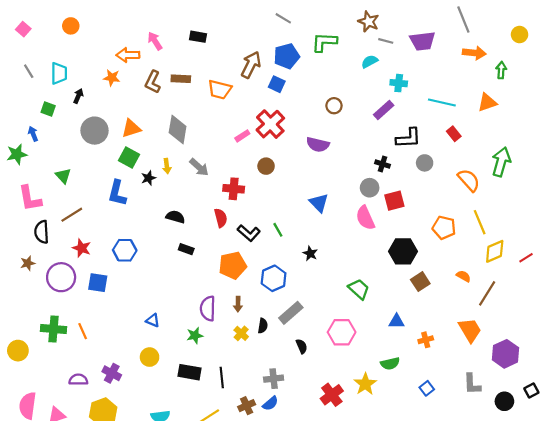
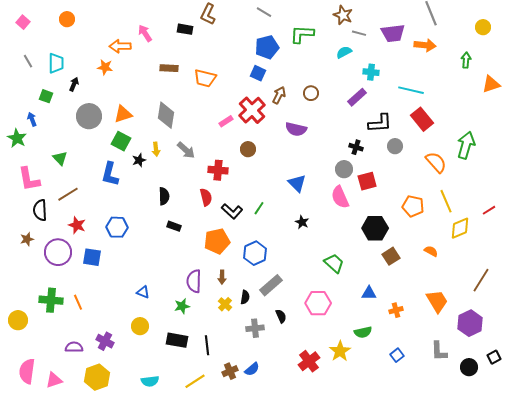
orange arrow: (474, 53) -> (425, 45), moved
brown arrow: (251, 65) -> (279, 95), moved, size x0.7
brown L-shape: (153, 82) -> (208, 14), moved
orange triangle: (487, 102) -> (491, 84), moved
red rectangle: (454, 134) -> (422, 119), size x1.6
green star: (17, 154) -> (17, 138), turned -30
black semicircle: (175, 217) -> (164, 196), turned 72
green line: (278, 230) -> (259, 208), turned 64
black star: (310, 253) -> (302, 222), moved
red line: (526, 258) -> (489, 210), moved
brown line: (487, 293) -> (481, 280), moved
gray cross: (274, 379) -> (255, 328), moved

